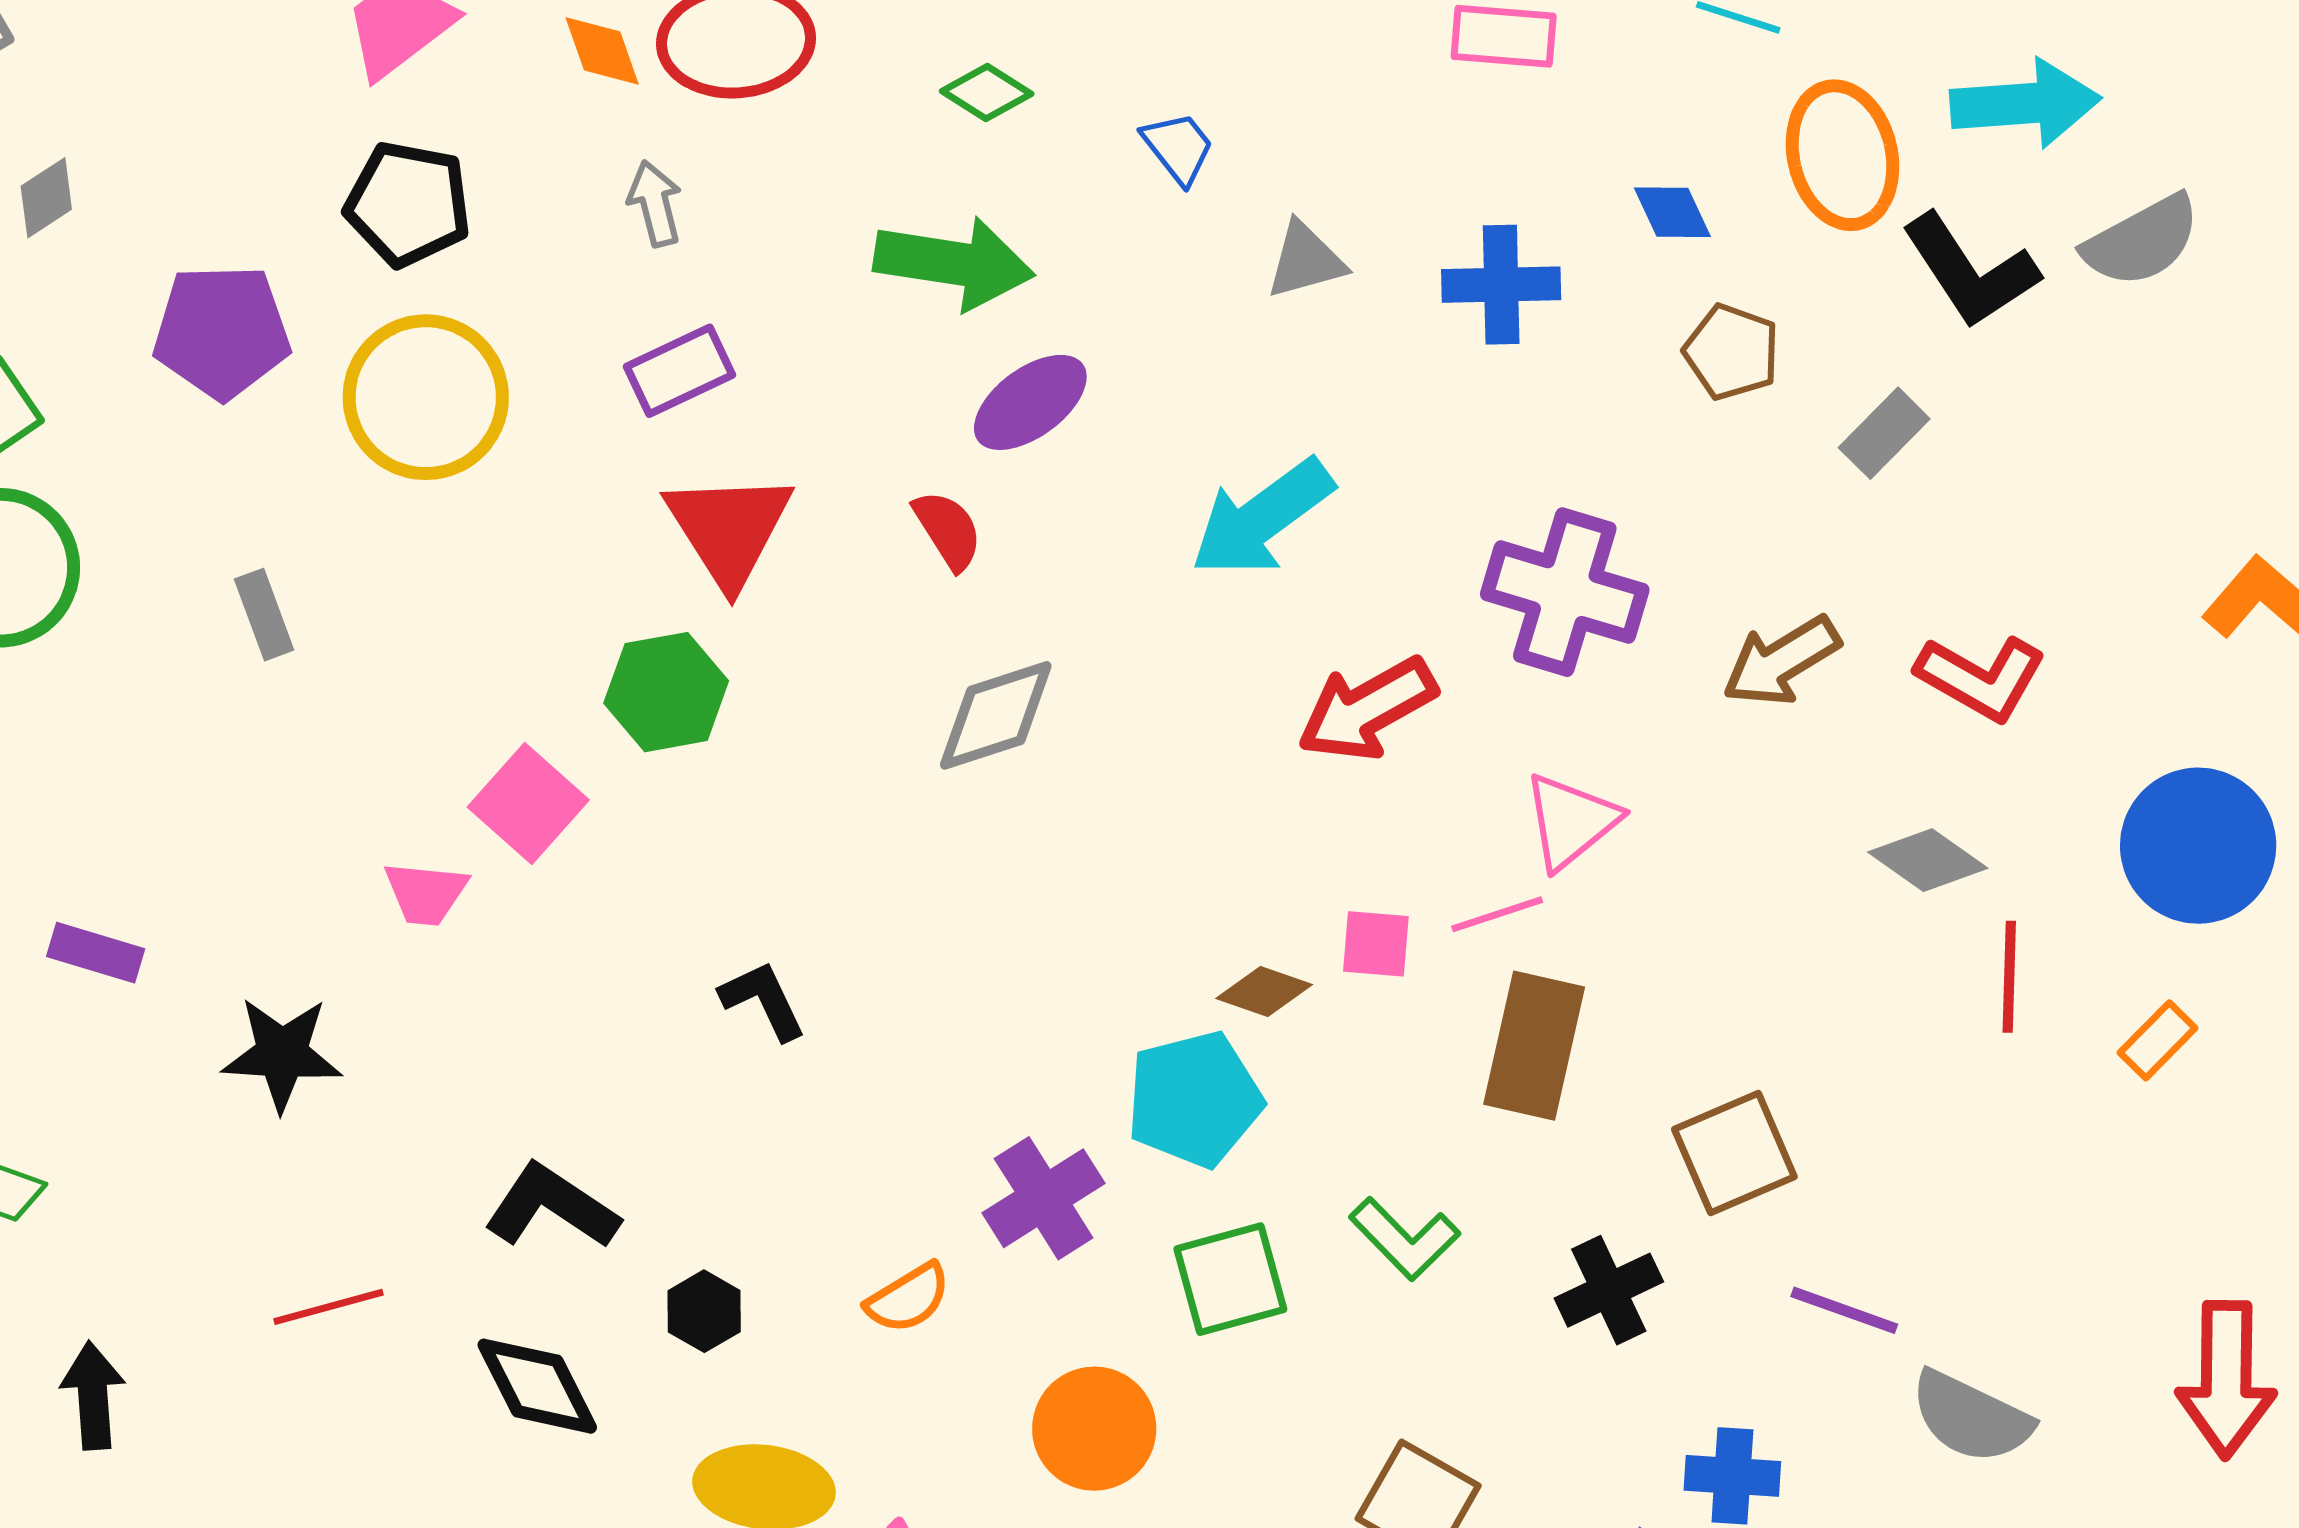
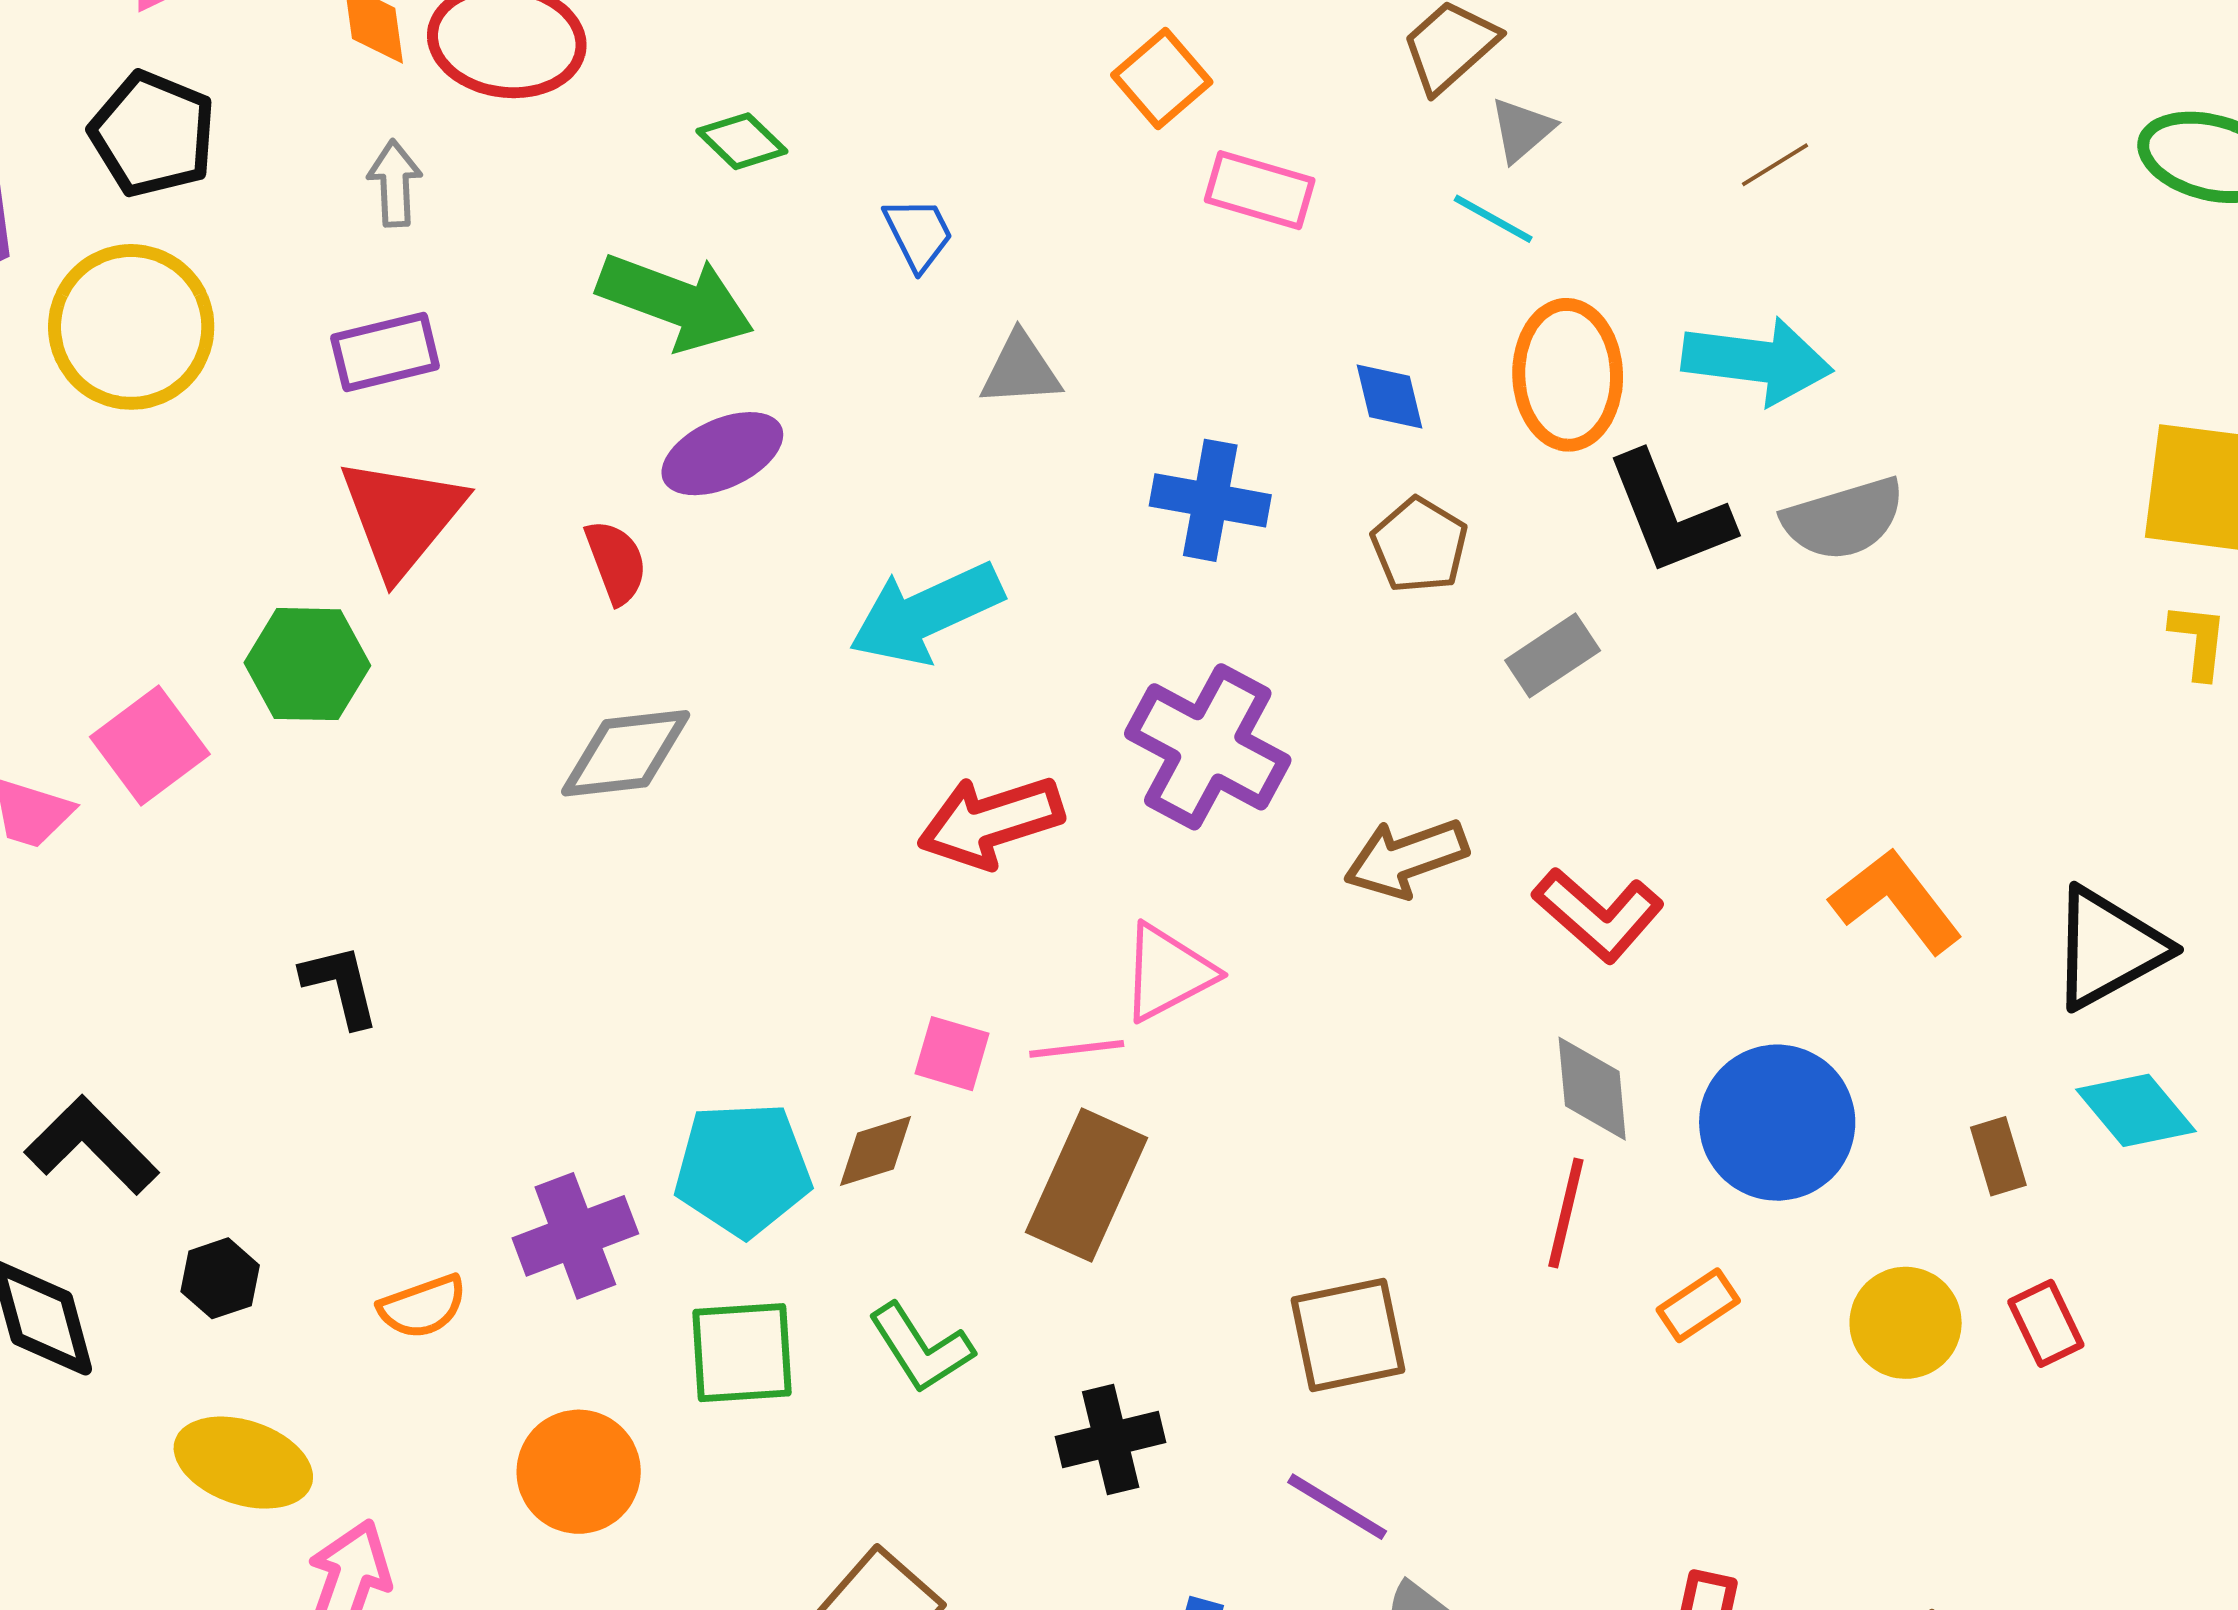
blue cross: (1501, 285) -> (1210, 500), moved
gray diamond: (1928, 860) -> (1592, 1089), moved, turned 38
brown diamond: (1264, 991) -> (875, 1151), moved, turned -48
brown square: (1734, 1153) -> (1348, 1335), moved

